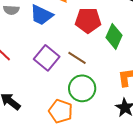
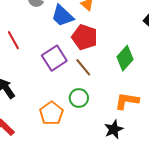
red pentagon: (88, 20) -> (85, 37), moved
green circle: (82, 88) -> (79, 98), size x0.7

